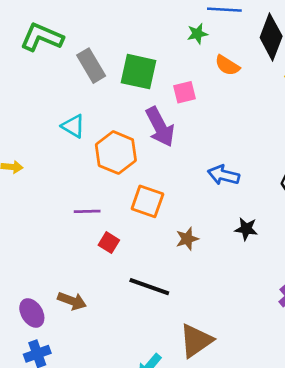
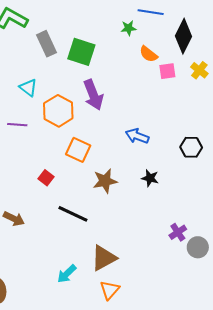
pink square: (185, 92) -> (167, 71), moved
purple line: (87, 211) -> (17, 125), moved
brown star: (187, 239) -> (105, 181), size x1.4

